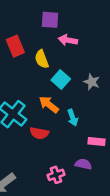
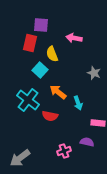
purple square: (50, 20) -> (41, 25), moved
red rectangle: (15, 46) -> (30, 43), turned 36
cyan square: (61, 79) -> (40, 70), moved

